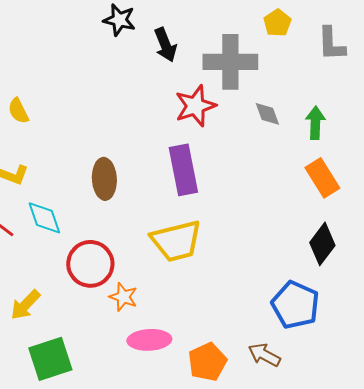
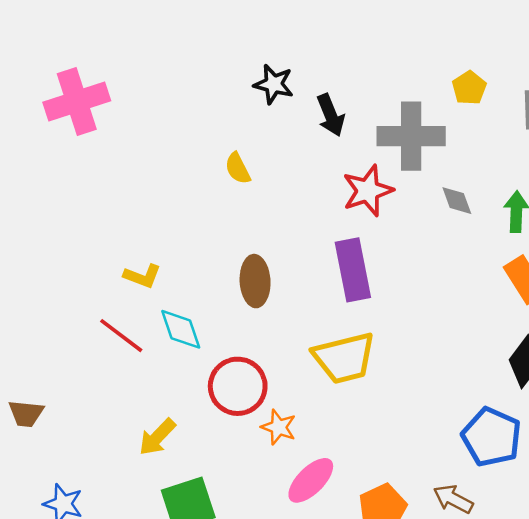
yellow semicircle: (18, 111) -> (238, 168), moved
pink ellipse: (149, 340) -> (311, 480), turned -42

